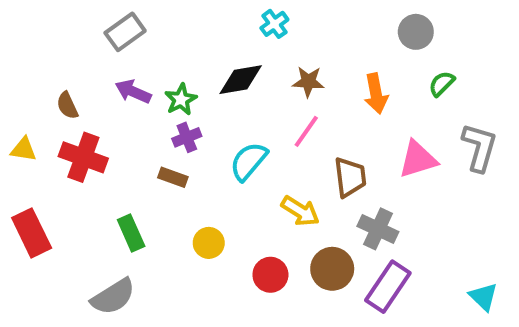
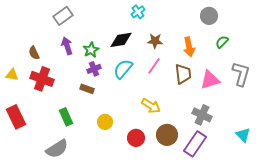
purple arrow: (133, 92) -> (67, 46), turned 48
cyan semicircle: (249, 161) -> (123, 69), moved
brown trapezoid: (350, 177) -> (183, 74), moved
gray cross: (378, 229) -> (202, 115), moved
cyan triangle: (483, 297) -> (243, 135), moved

